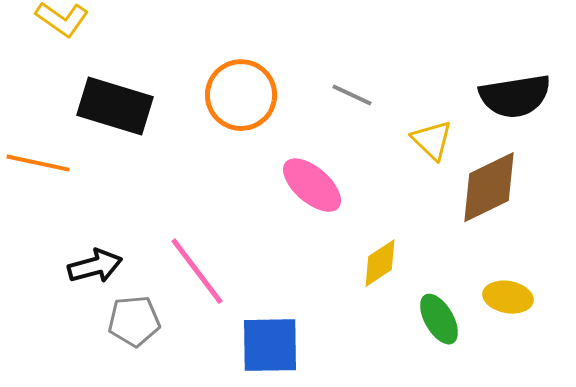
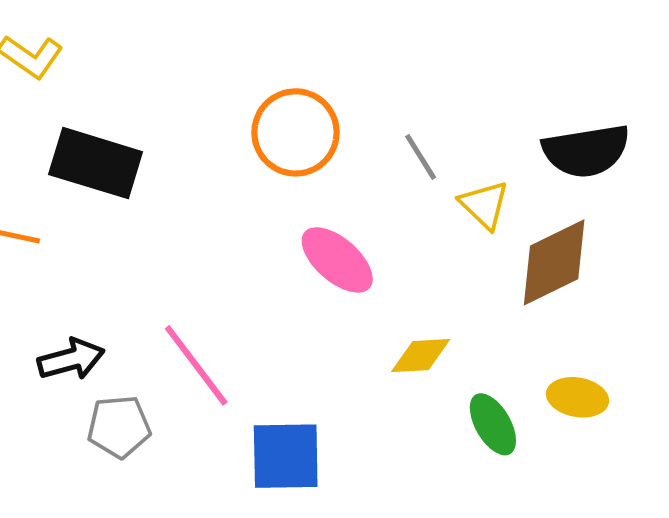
orange circle: (241, 95) -> (295, 132), moved
gray line: (352, 95) -> (421, 157), moved, turned 33
yellow diamond: (380, 263) -> (421, 356), turned 30

